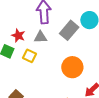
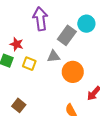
gray triangle: (40, 37) -> (53, 56), moved

